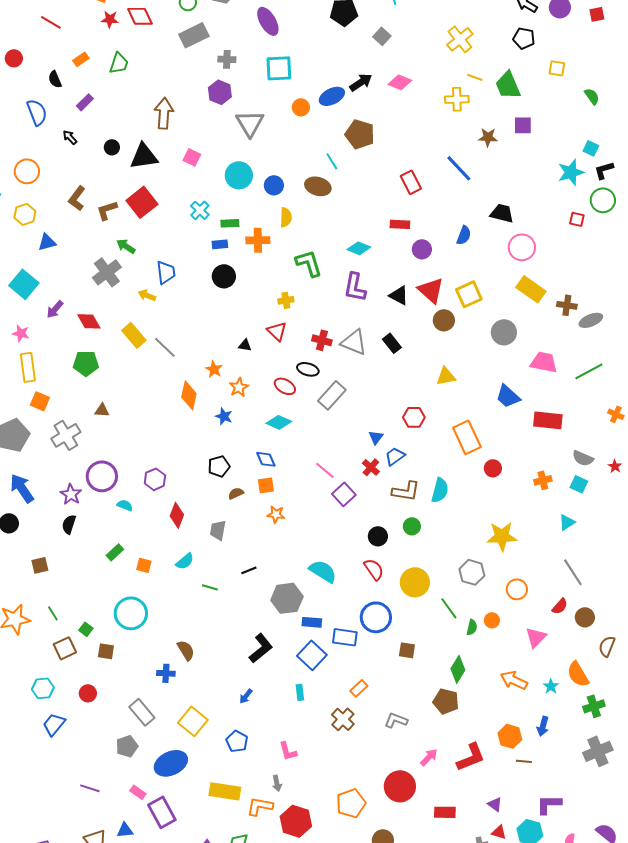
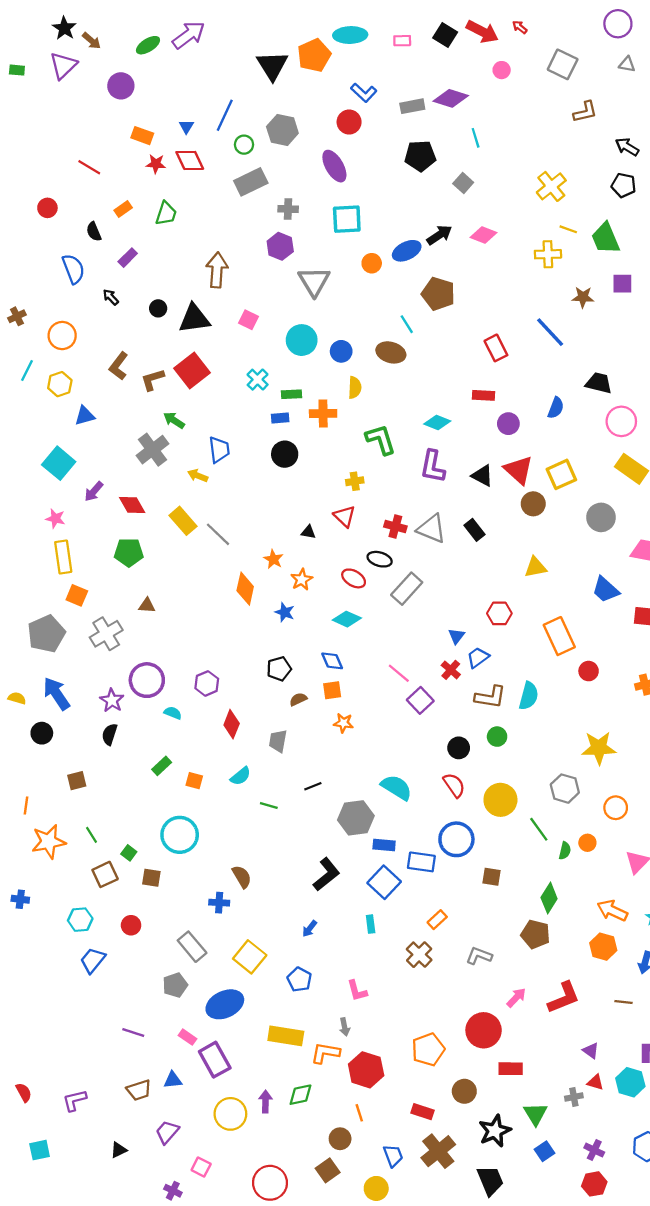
orange hexagon: (510, 736) -> (603, 947), moved
red rectangle: (445, 812) -> (511, 1069), moved

